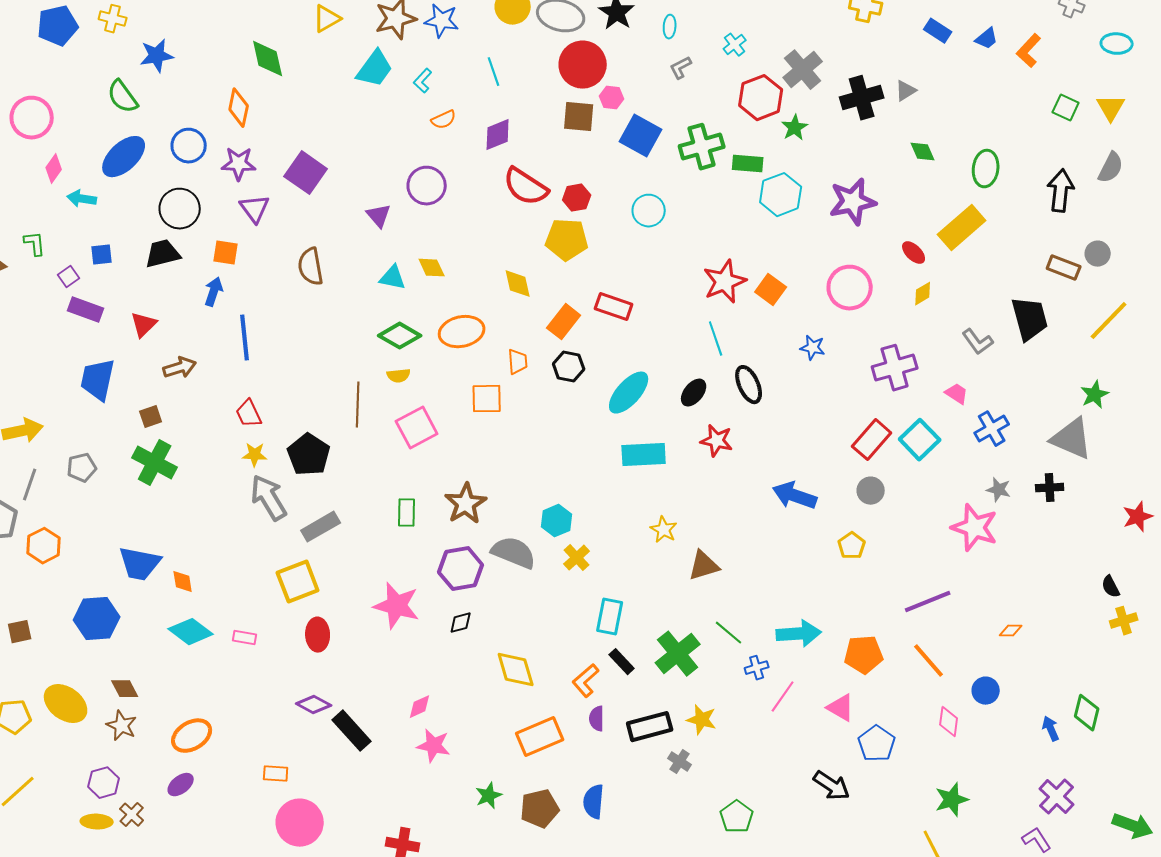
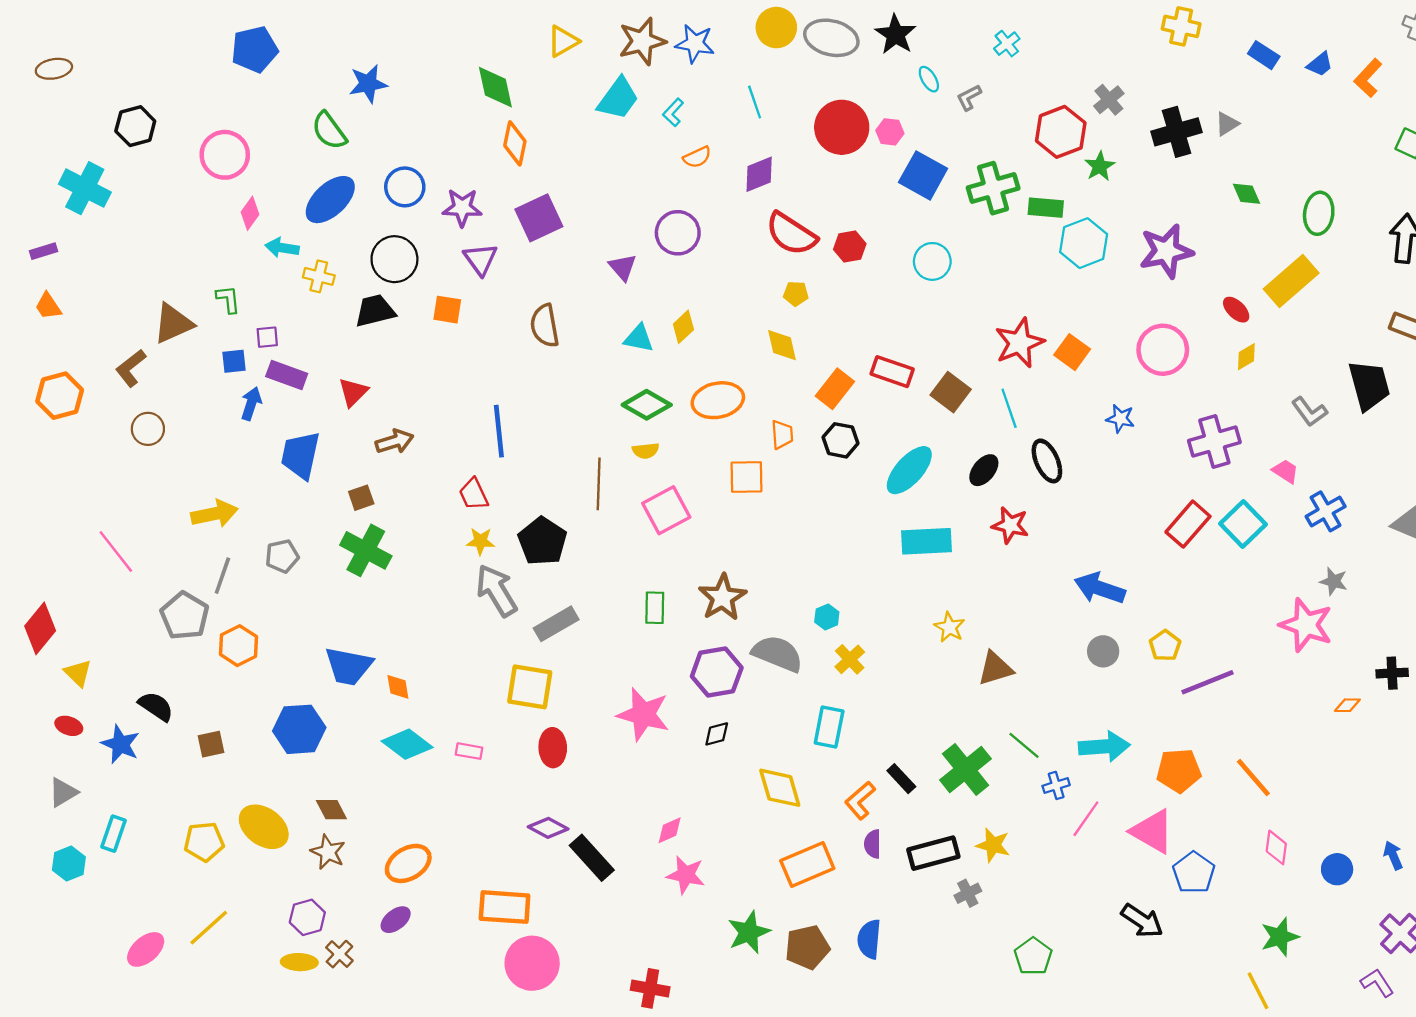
yellow cross: (113, 19) -> (319, 276), moved
cyan ellipse: (670, 27) -> (929, 79), moved, turned -35
cyan cross: (735, 45) -> (1007, 44), moved
red circle: (583, 65) -> (842, 127), moved
gray cross: (803, 70) -> (1109, 100), size x0.7
orange diamond: (239, 108) -> (515, 143), moved
brown square: (579, 117) -> (951, 392), moved, turned 32
purple square: (306, 173) -> (539, 218), turned 30
yellow pentagon: (567, 240) -> (796, 294), moved, size x0.5
blue square: (102, 255) -> (234, 361), moved
yellow diamond: (432, 268) -> (683, 327), turned 72
purple square: (69, 277) -> (267, 337), turned 30
blue arrow: (214, 292) -> (251, 404), moved
blue line: (245, 338) -> (499, 431), moved
black cross: (1050, 488) -> (1392, 673), moved
gray circle: (871, 491) -> (1103, 651), moved
cyan hexagon: (557, 521) -> (827, 617), size x0.7
yellow square: (298, 582) -> (530, 687), turned 30
purple line: (928, 602) -> (1207, 682), moved
cyan rectangle: (610, 617) -> (829, 727), moved
orange diamond: (1011, 631) -> (1347, 705), moved
blue circle: (986, 691) -> (1337, 869), moved
pink triangle: (841, 708) -> (1152, 831), size x1.4
gray cross: (680, 762) -> (968, 893), turned 30
orange rectangle: (276, 774) -> (505, 907), size x1.8
green star: (489, 796) -> (749, 932), size x1.4

